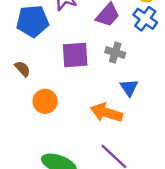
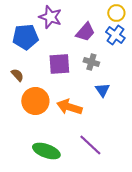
orange circle: (45, 101) -> (35, 101), size x1.4
orange arrow: (106, 113) -> (69, 107), moved

